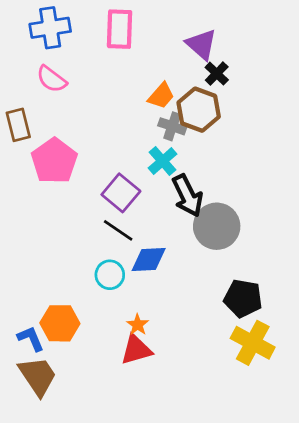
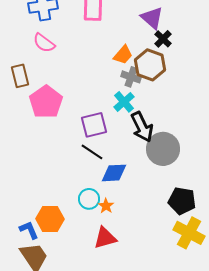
purple square: (121, 193) -> (94, 125), turned 36
cyan circle: (110, 275) -> (89, 199), moved
orange star: (138, 325) -> (106, 206), moved

